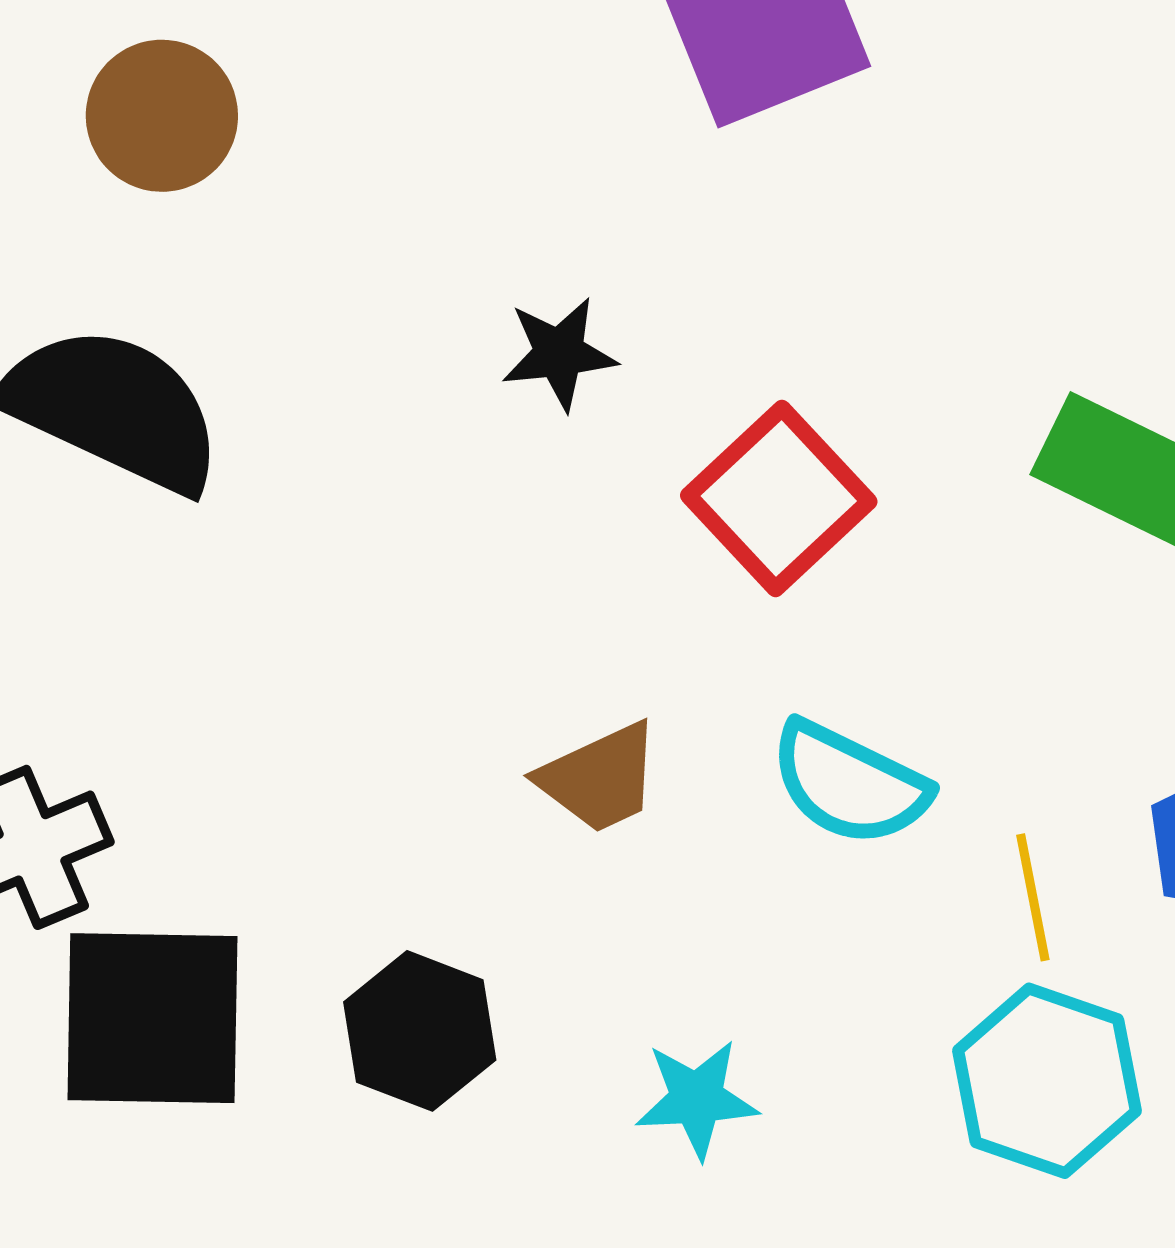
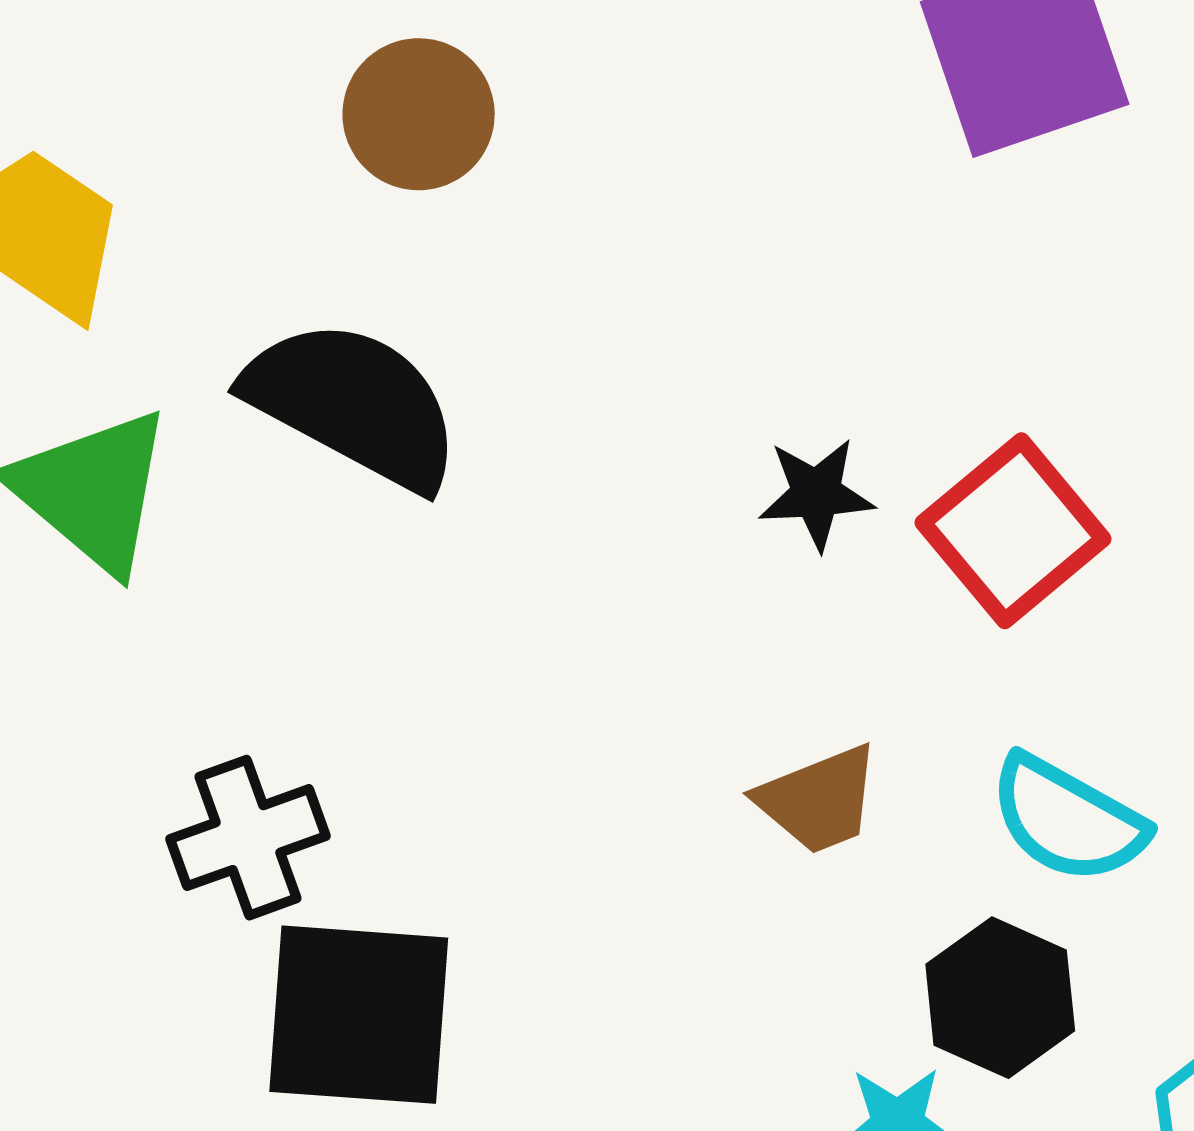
black star: (559, 353) -> (816, 494), moved
black hexagon: (420, 1031) -> (1000, 998), moved

